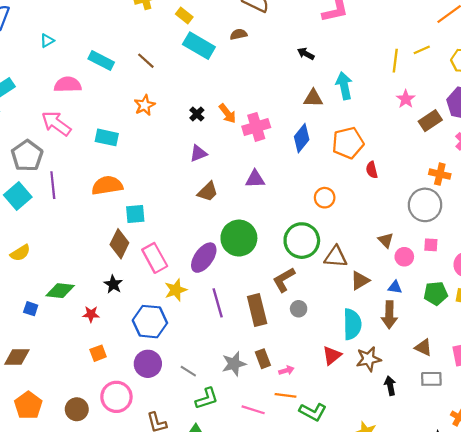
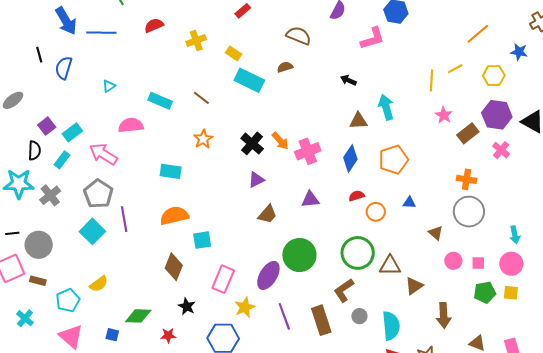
black cross: (197, 114) -> (252, 143), size x1.6
pink arrow: (56, 123) -> (103, 154), moved
red semicircle: (372, 170) -> (357, 196), moved, turned 91
orange cross: (440, 174) -> (467, 179), moved
brown triangle: (386, 240) -> (436, 233), moved
brown diamond: (119, 244) -> (174, 267), moved
pink square: (431, 245) -> (478, 263), moved
pink rectangle: (155, 258) -> (223, 279), turned 56
blue triangle: (395, 287) -> (409, 202), moved
cyan semicircle: (352, 324) -> (391, 326), moved

